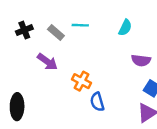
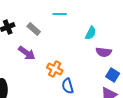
cyan line: (80, 25) -> (60, 14), moved
cyan semicircle: (125, 28) -> (91, 33), moved

